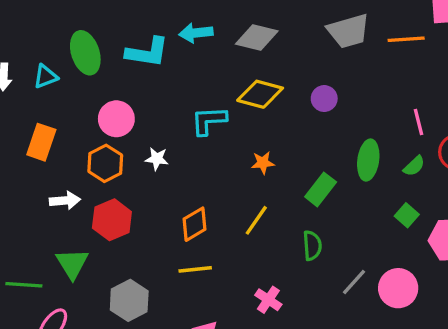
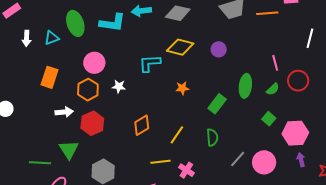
yellow line: (256, 220) -> (177, 135), moved
yellow line: (195, 269) -> (160, 162), moved

